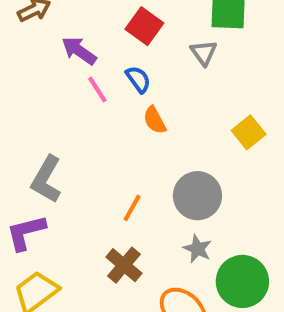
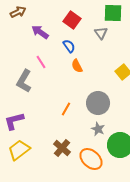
pink line: (97, 89) -> (41, 62), moved
gray L-shape: (46, 179) -> (24, 81), moved
brown cross: (124, 265) -> (62, 148), moved

